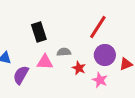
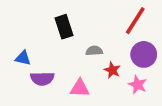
pink triangle: (45, 62) -> (80, 88), moved
purple semicircle: (21, 75) -> (42, 79), turned -120

